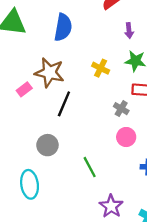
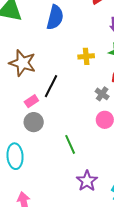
yellow cross: (101, 68) -> (86, 56), turned -35
brown star: (49, 73) -> (22, 63), moved
pink rectangle: (24, 89) -> (31, 101), moved

